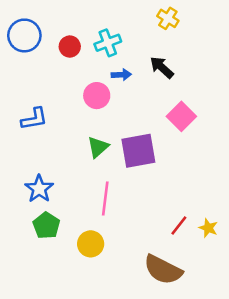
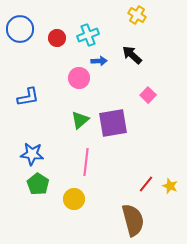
pink square: (181, 116) -> (148, 95), size x0.7
blue star: (39, 189) -> (32, 154), turned -30
brown semicircle: (163, 270) -> (133, 220), turned -132

